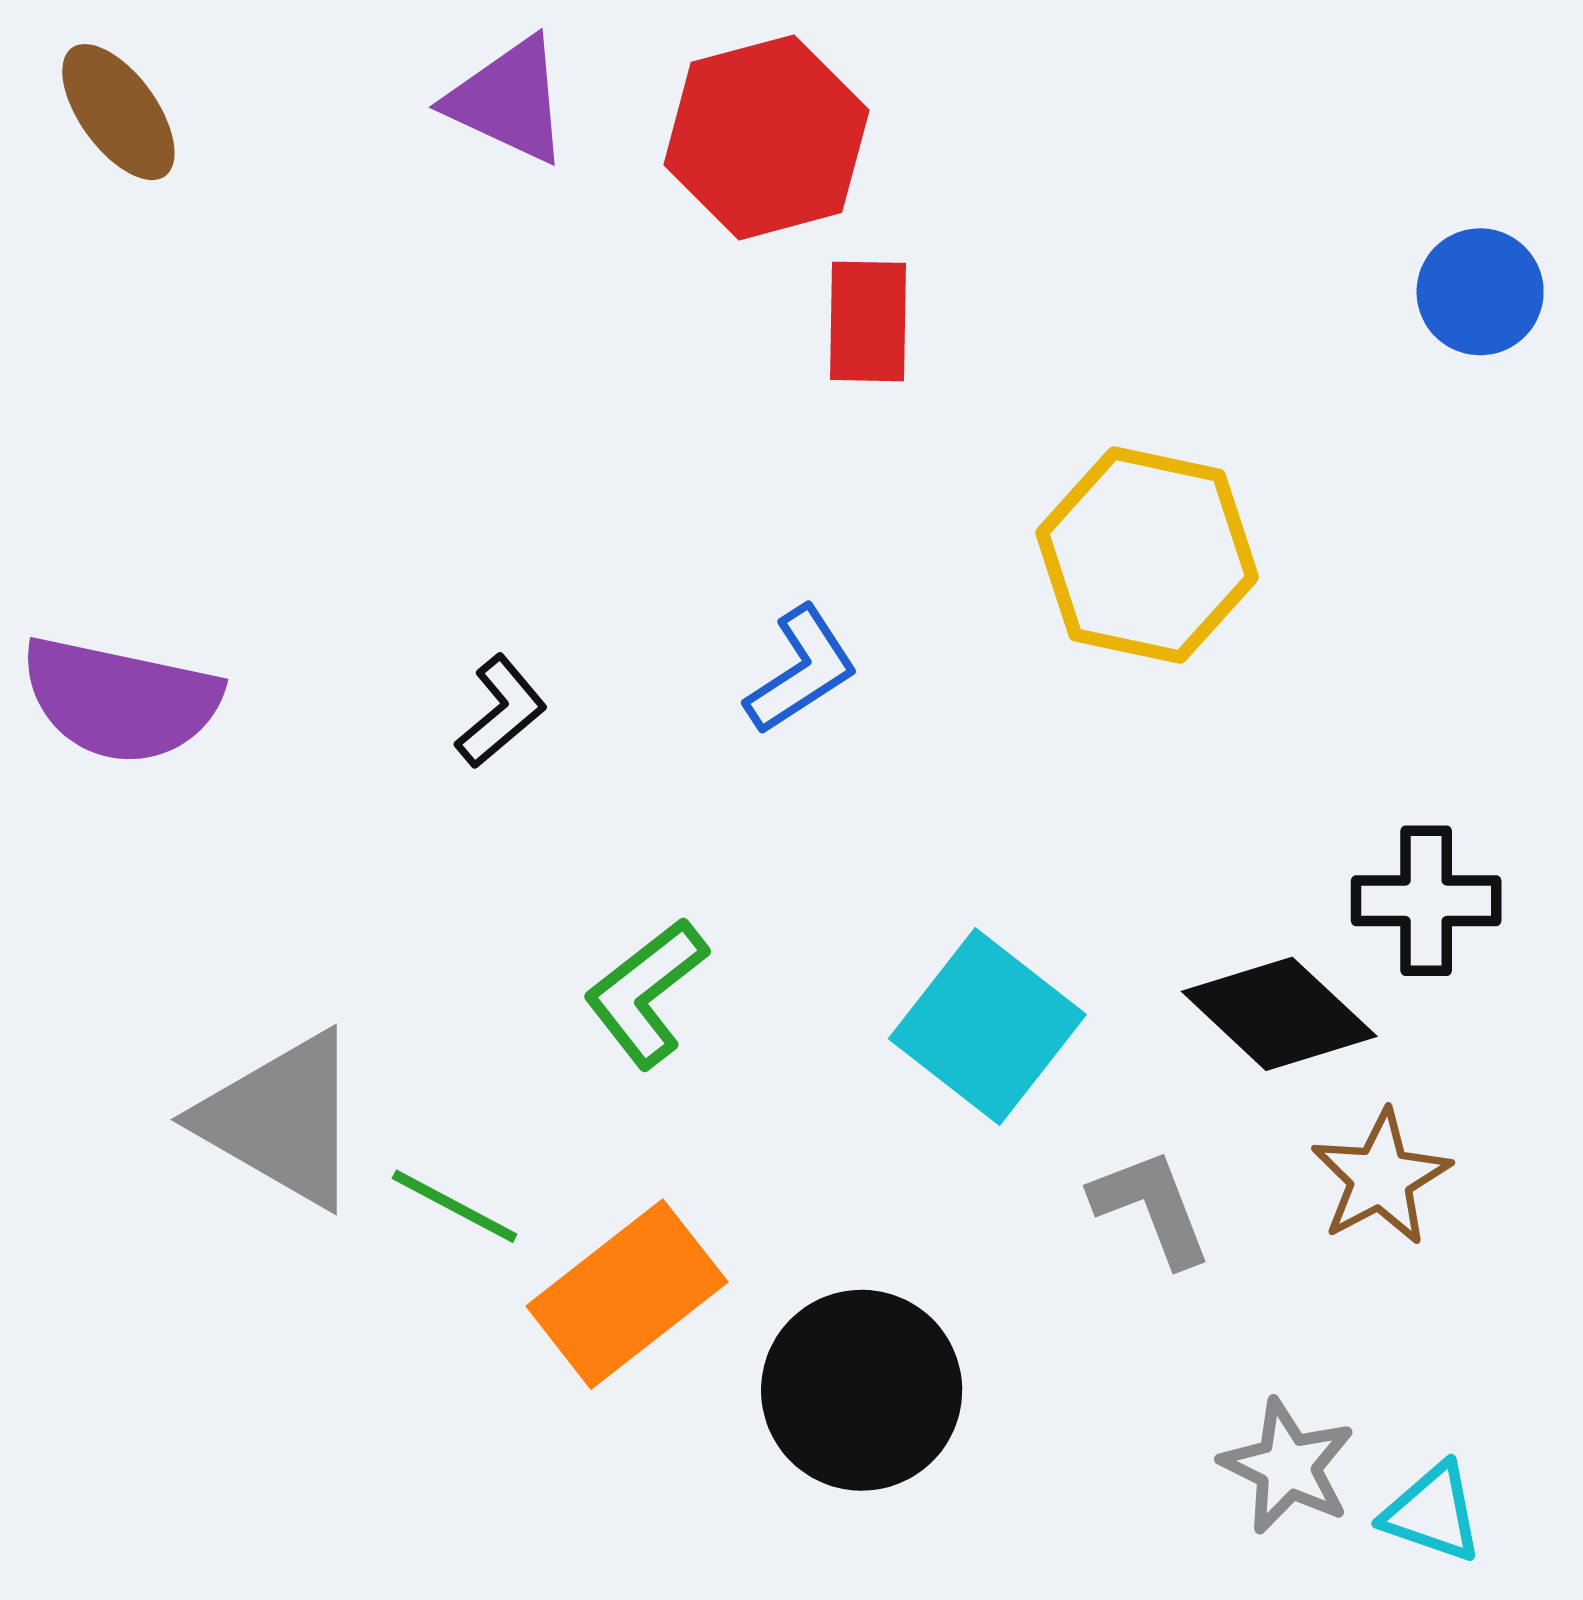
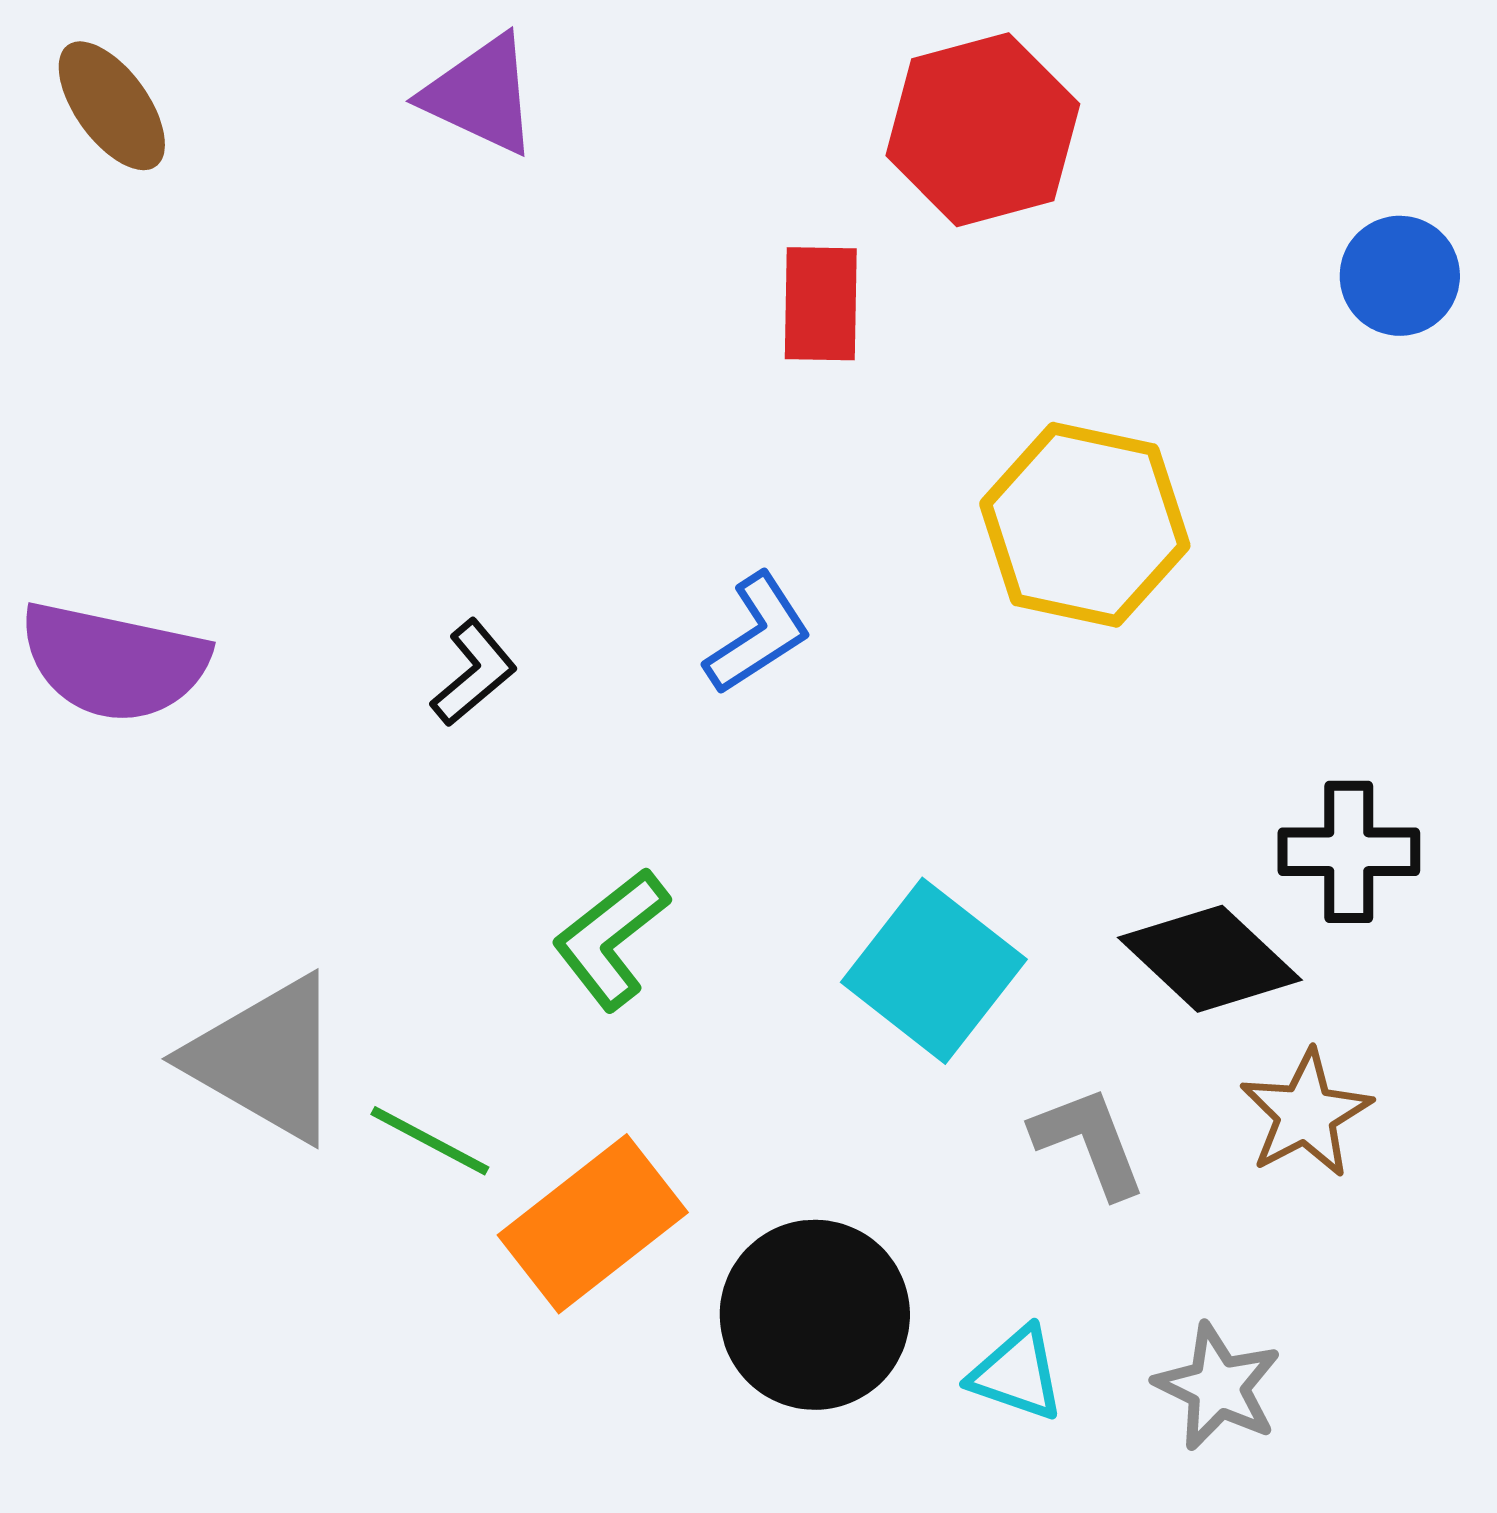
red hexagon: (766, 137) -> (983, 130), moved
cyan triangle: (1433, 1513) -> (1017, 1374), moved

